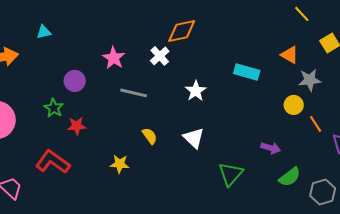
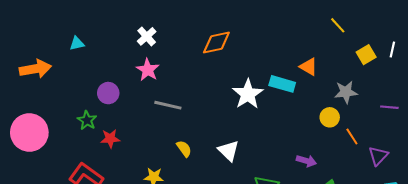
orange triangle: (290, 55) -> (308, 67), moved
white cross: (160, 56) -> (147, 36), moved
white star: (196, 91) -> (248, 94), moved, size x1.4

